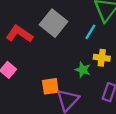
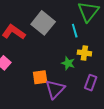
cyan line: (90, 32) -> (75, 31), turned -48

